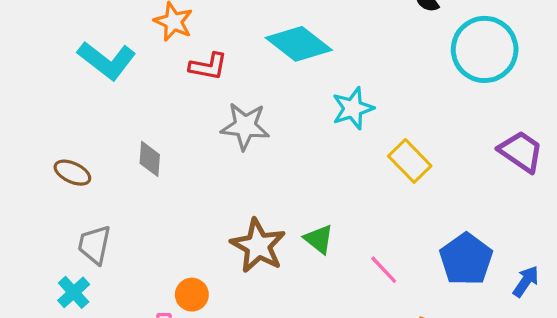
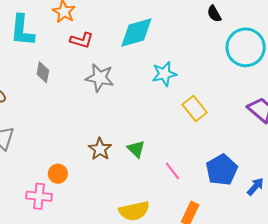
cyan diamond: (299, 44) -> (136, 33), turned -60
cyan L-shape: (107, 60) -> (22, 30), turned 52
gray diamond: (150, 159) -> (43, 72), moved
brown star: (258, 246) -> (100, 149), size x0.7

